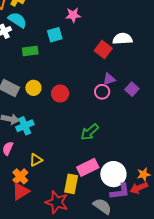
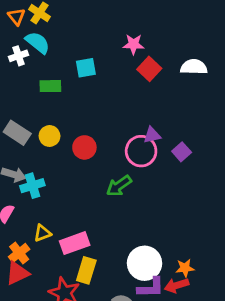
pink star: (73, 15) -> (133, 44), moved
white semicircle: (122, 39) -> (194, 67), moved
red square: (103, 49) -> (149, 69), moved
pink circle: (102, 92) -> (141, 151), size x1.5
green arrow: (90, 132) -> (119, 186), moved
pink rectangle: (88, 167) -> (75, 243), moved

